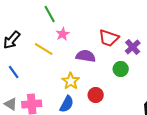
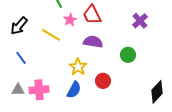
red trapezoid: (109, 38) -> (92, 15), moved, turned 45
purple cross: (133, 47) -> (140, 21), moved
gray triangle: (11, 104) -> (18, 90), turned -32

